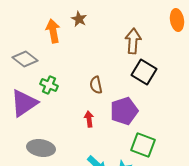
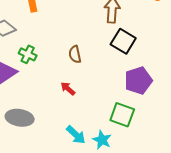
purple pentagon: (124, 111) -> (138, 81), moved
red arrow: (89, 119) -> (68, 89), turned -42

